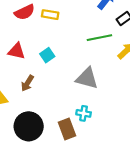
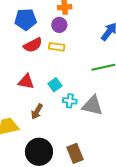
cyan cross: (84, 113) -> (70, 101), moved

